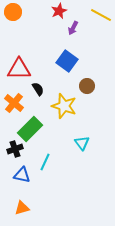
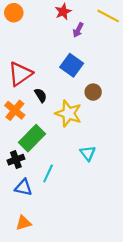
red triangle: (19, 69) -> (20, 74), turned -35

